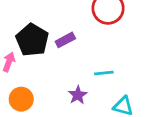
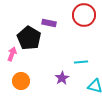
purple rectangle: (65, 40) -> (49, 23), moved, turned 40

